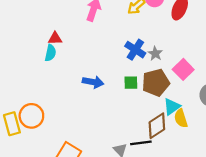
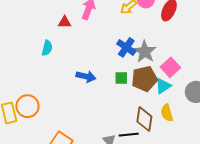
red triangle: (55, 38) -> (65, 22), moved
gray star: (155, 54) -> (145, 52), size x1.6
cyan triangle: (172, 107) -> (163, 86), moved
brown diamond: (157, 126) -> (144, 119), turned -50

